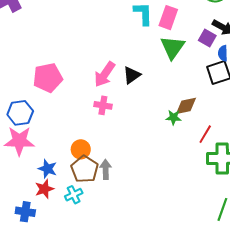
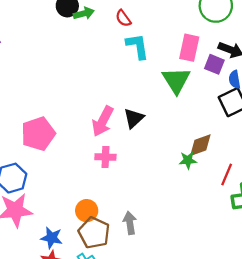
pink rectangle: (168, 18) -> (189, 48), moved
gray arrow: (106, 169) -> (130, 223), moved

